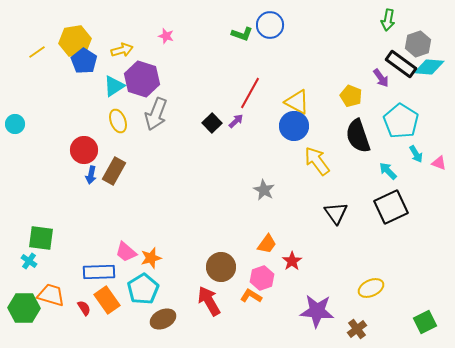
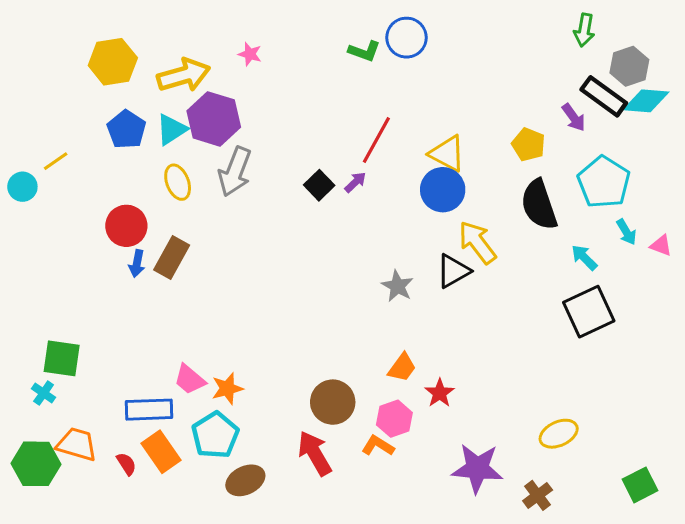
yellow arrow: (122, 50) -> (184, 75), size x1.6
yellow line: (37, 52) -> (56, 161), moved
blue pentagon: (84, 61) -> (126, 129), moved
black triangle: (336, 213) -> (453, 271), moved, turned 35

